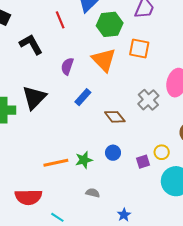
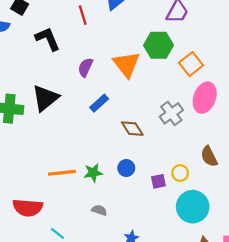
green hexagon: (110, 24) -> (158, 45), moved
orange square: (139, 49) -> (191, 64), moved, turned 35

